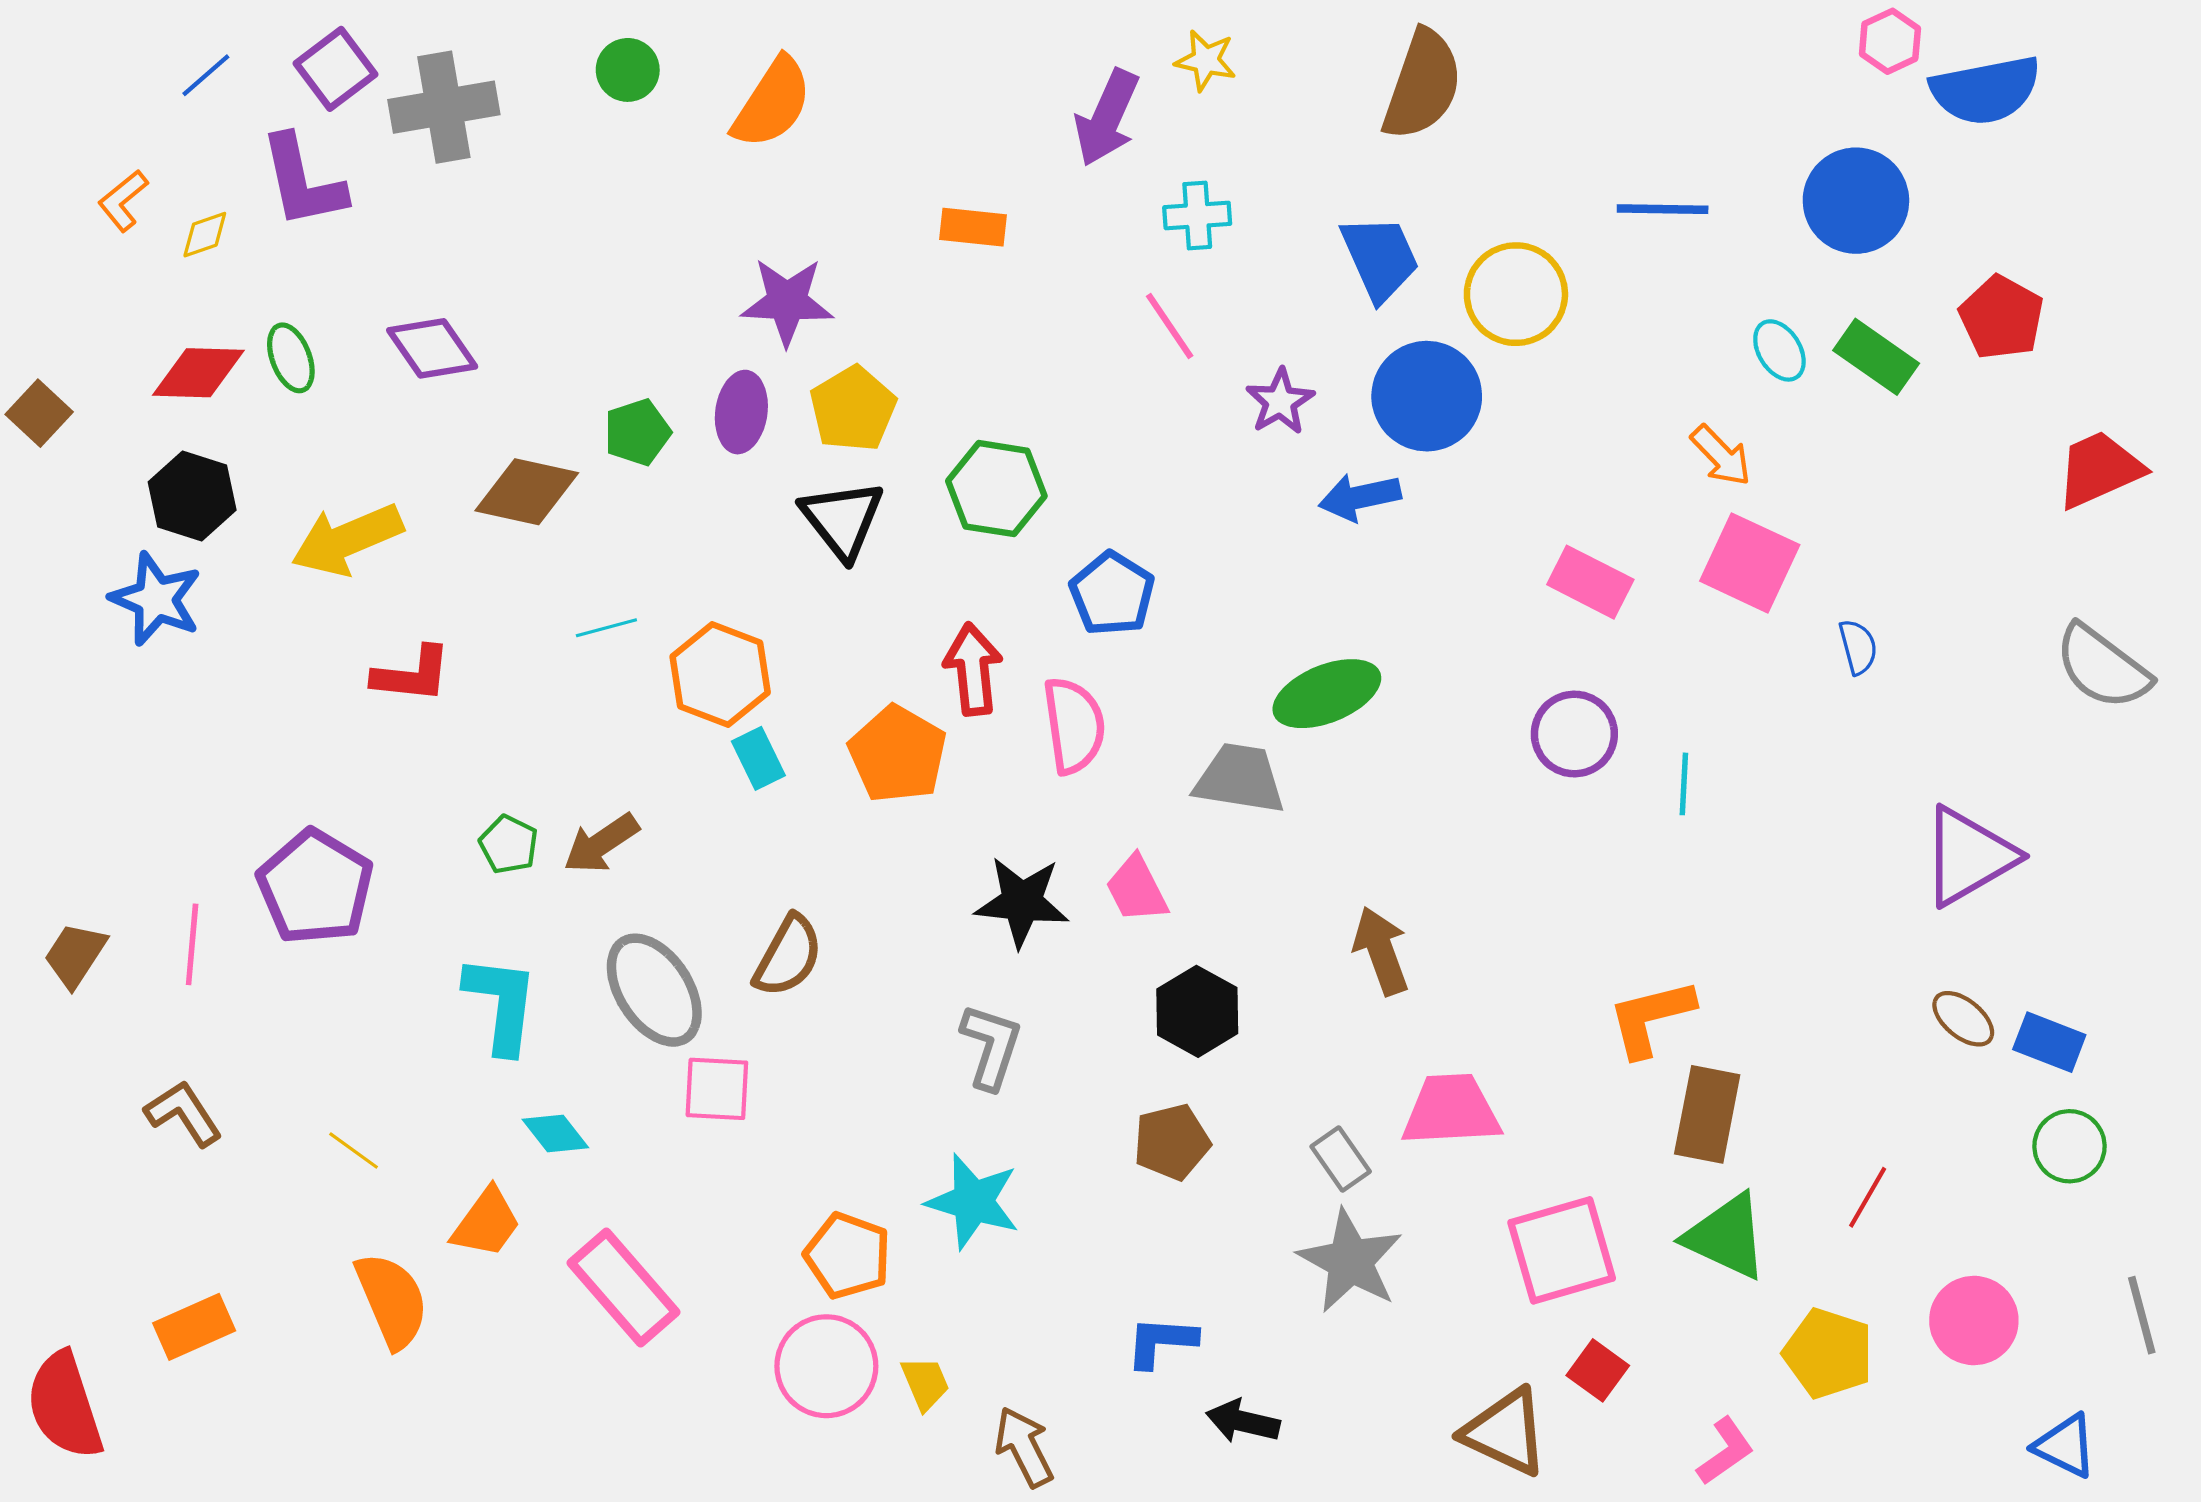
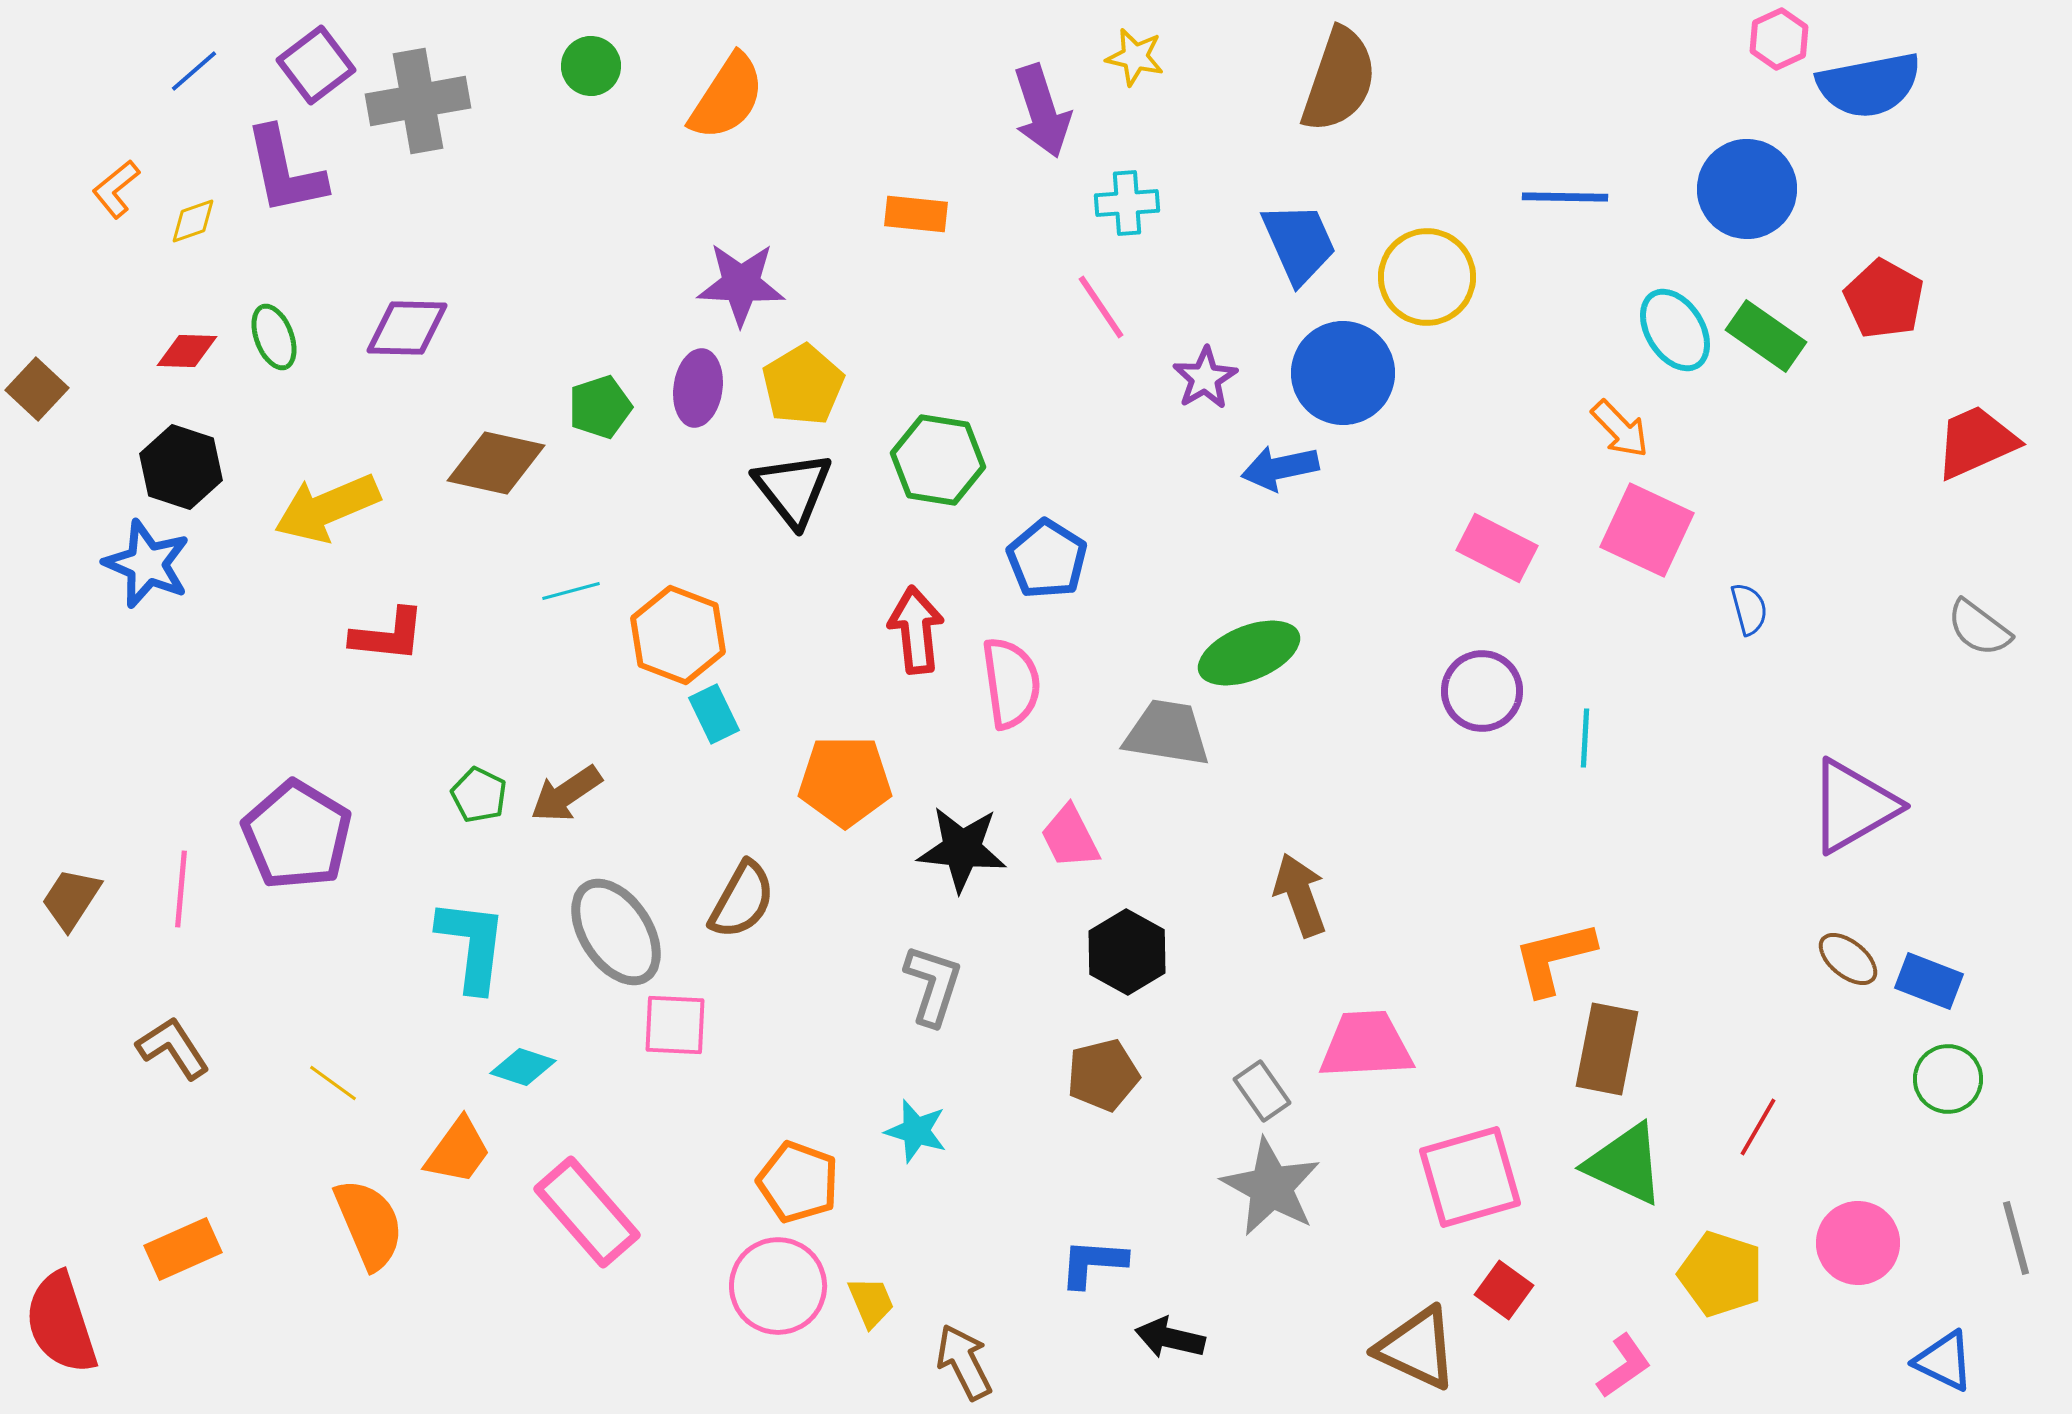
purple arrow: (1107, 118) -> (1042, 111), turned -42
purple diamond: (432, 348) -> (407, 328), turned -54
cyan ellipse: (1779, 350) -> (1675, 330), size x1.4
red diamond: (198, 373) -> (187, 351), size x0.7
gray semicircle: (2102, 667) -> (1979, 628), size x0.7
orange pentagon: (898, 754) -> (845, 781), moved, turned -30
cyan diamond: (555, 1134) -> (523, 1067), turned -34
cyan star: (973, 1202) -> (916, 1131), size x0.7

